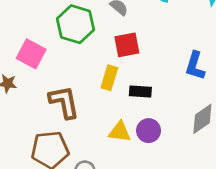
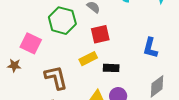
yellow rectangle: (109, 78) -> (88, 59), turned 48

